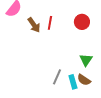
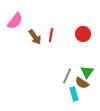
gray line: (57, 77) -> (67, 76), moved
brown semicircle: (84, 80) -> (82, 83), moved

